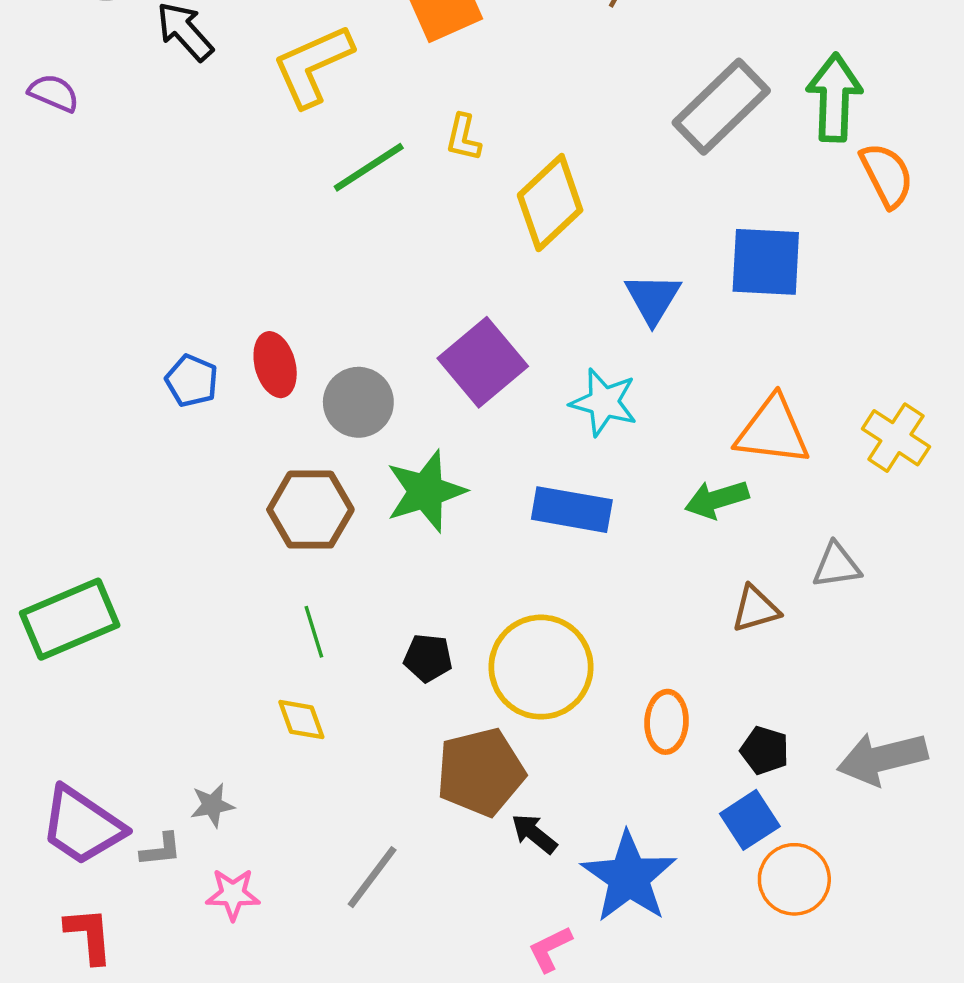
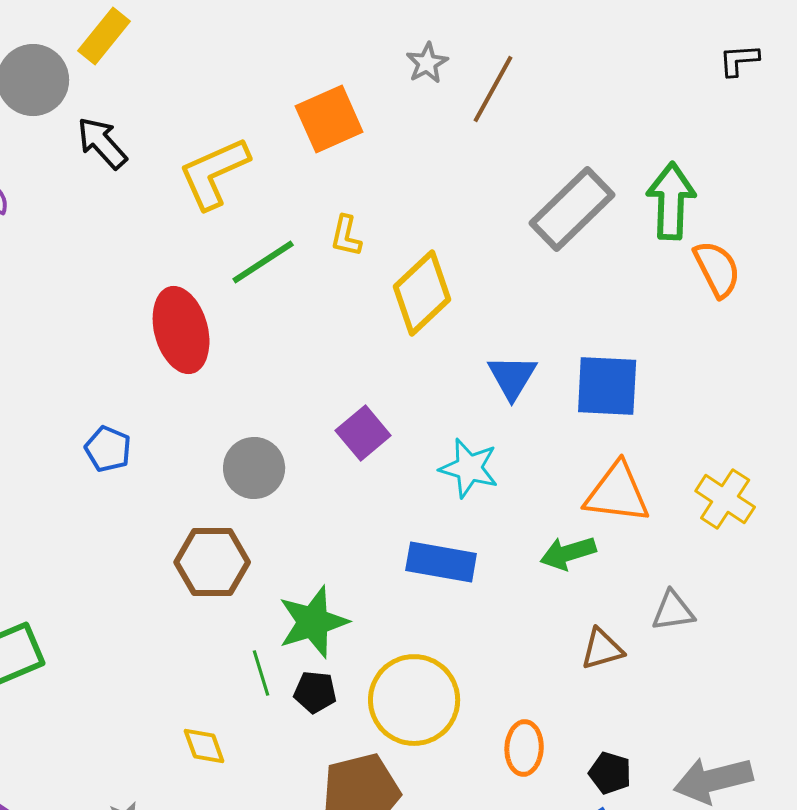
blue square: (766, 262) -> (607, 386), moved
purple square: (483, 362) -> (363, 433), size x0.7
red ellipse: (275, 365) -> (181, 330), moved, size x1.5
green star: (426, 491) -> (313, 622), moved
green line: (314, 632) -> (261, 673), moved

